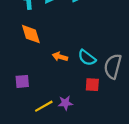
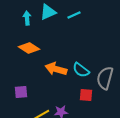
orange diamond: (31, 34) -> (29, 48), turned -40
orange arrow: (60, 57) -> (56, 69), size x1.5

